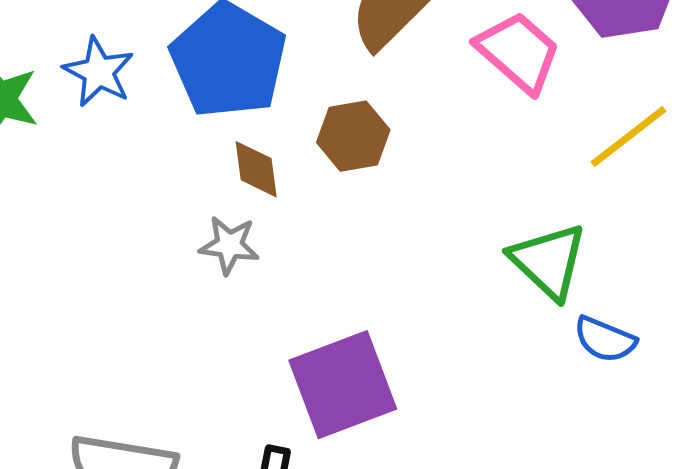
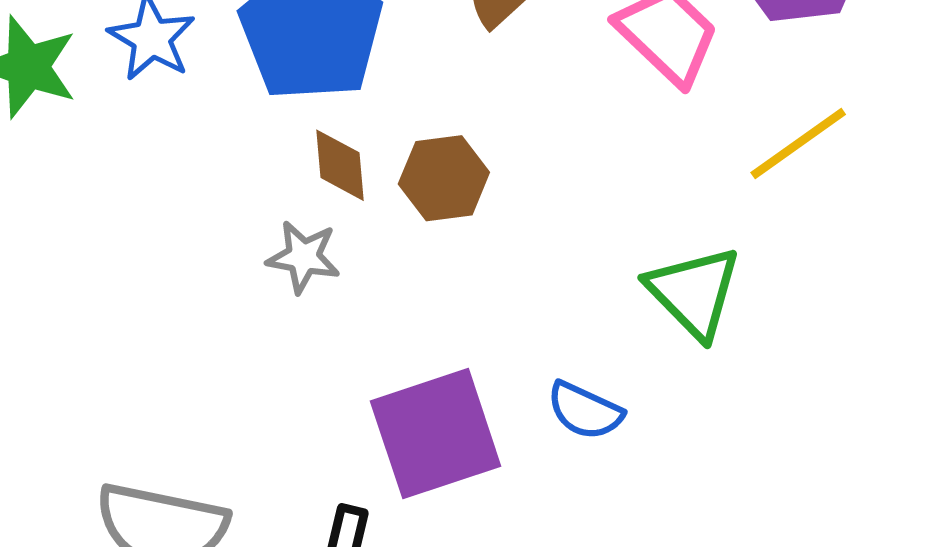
brown hexagon: (353, 136) -> (444, 178), moved
blue semicircle: (605, 339) -> (585, 411), moved

